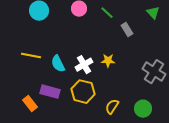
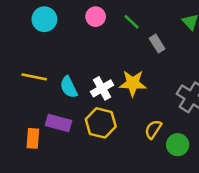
yellow star: (108, 61) -> (133, 83), size x1.5
orange rectangle: (30, 104) -> (33, 138), turned 42
yellow semicircle: (112, 107) -> (153, 129), moved

